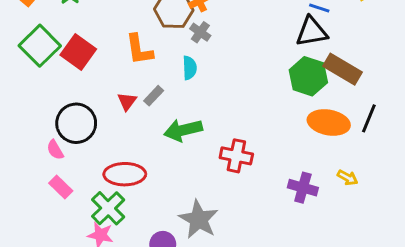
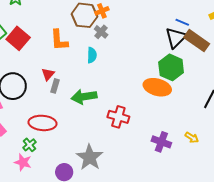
black triangle: (312, 32) -> (176, 38), turned -40
brown rectangle: (343, 69) -> (197, 41), moved
gray rectangle: (154, 96) -> (55, 86), moved, turned -32
orange ellipse: (329, 122) -> (157, 87), moved
green cross: (108, 208) -> (29, 145), size x0.6

